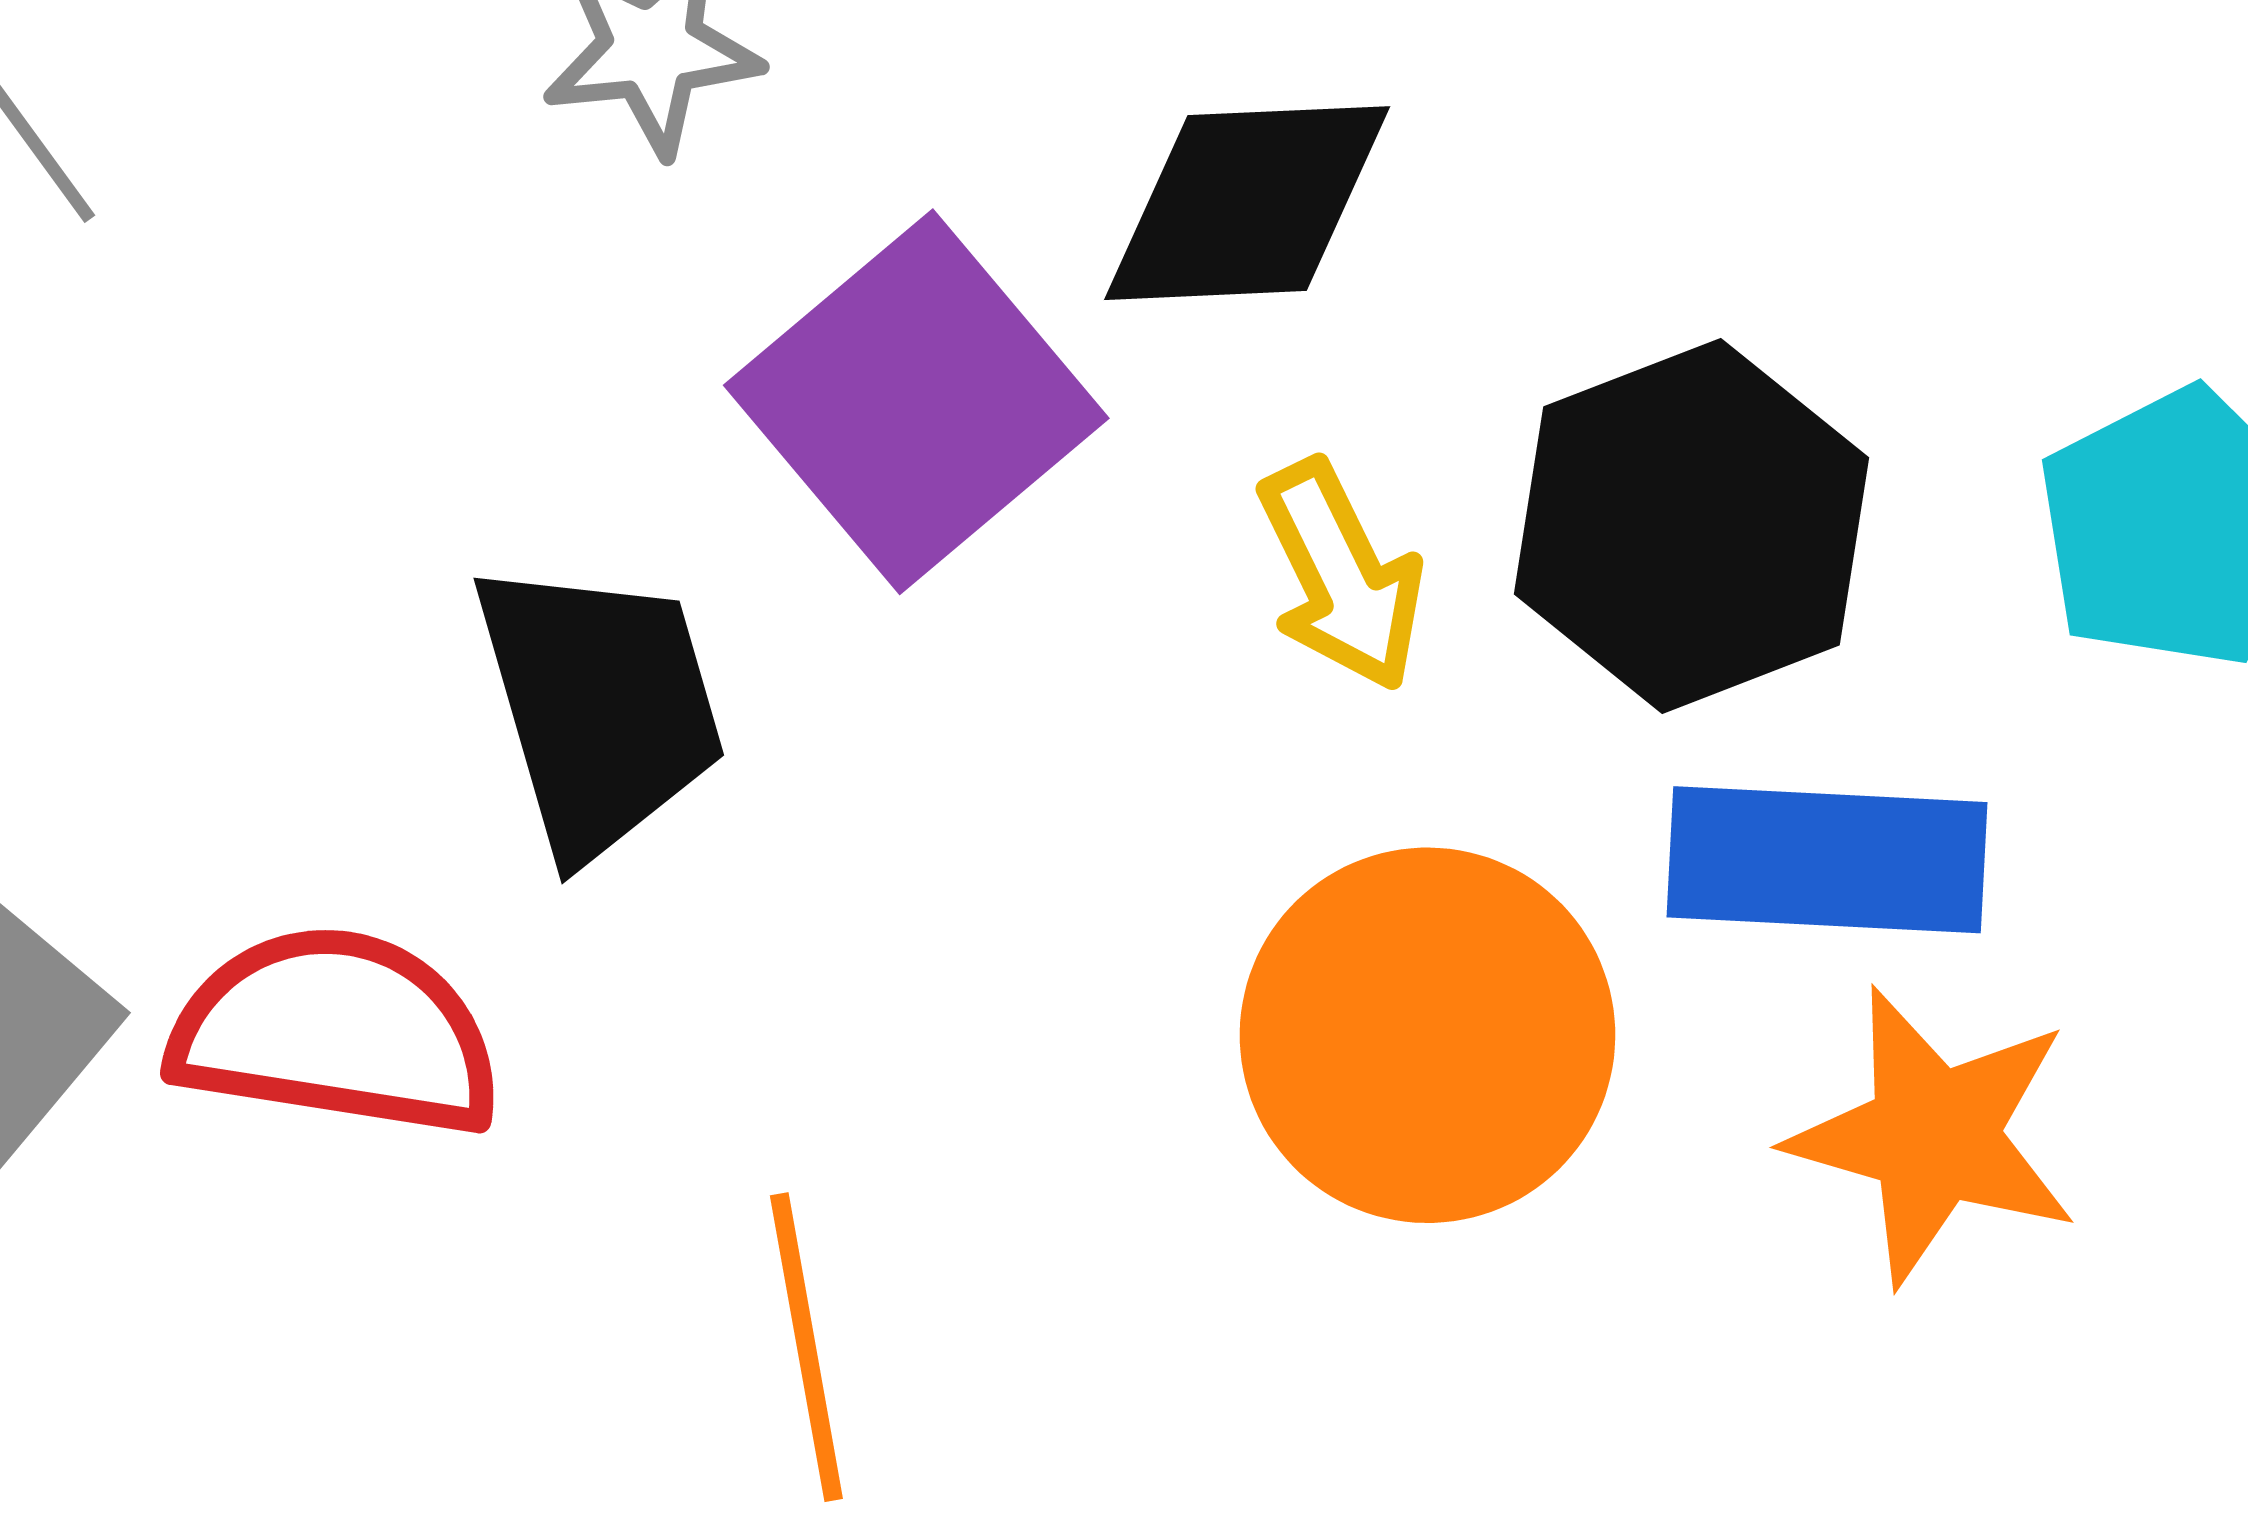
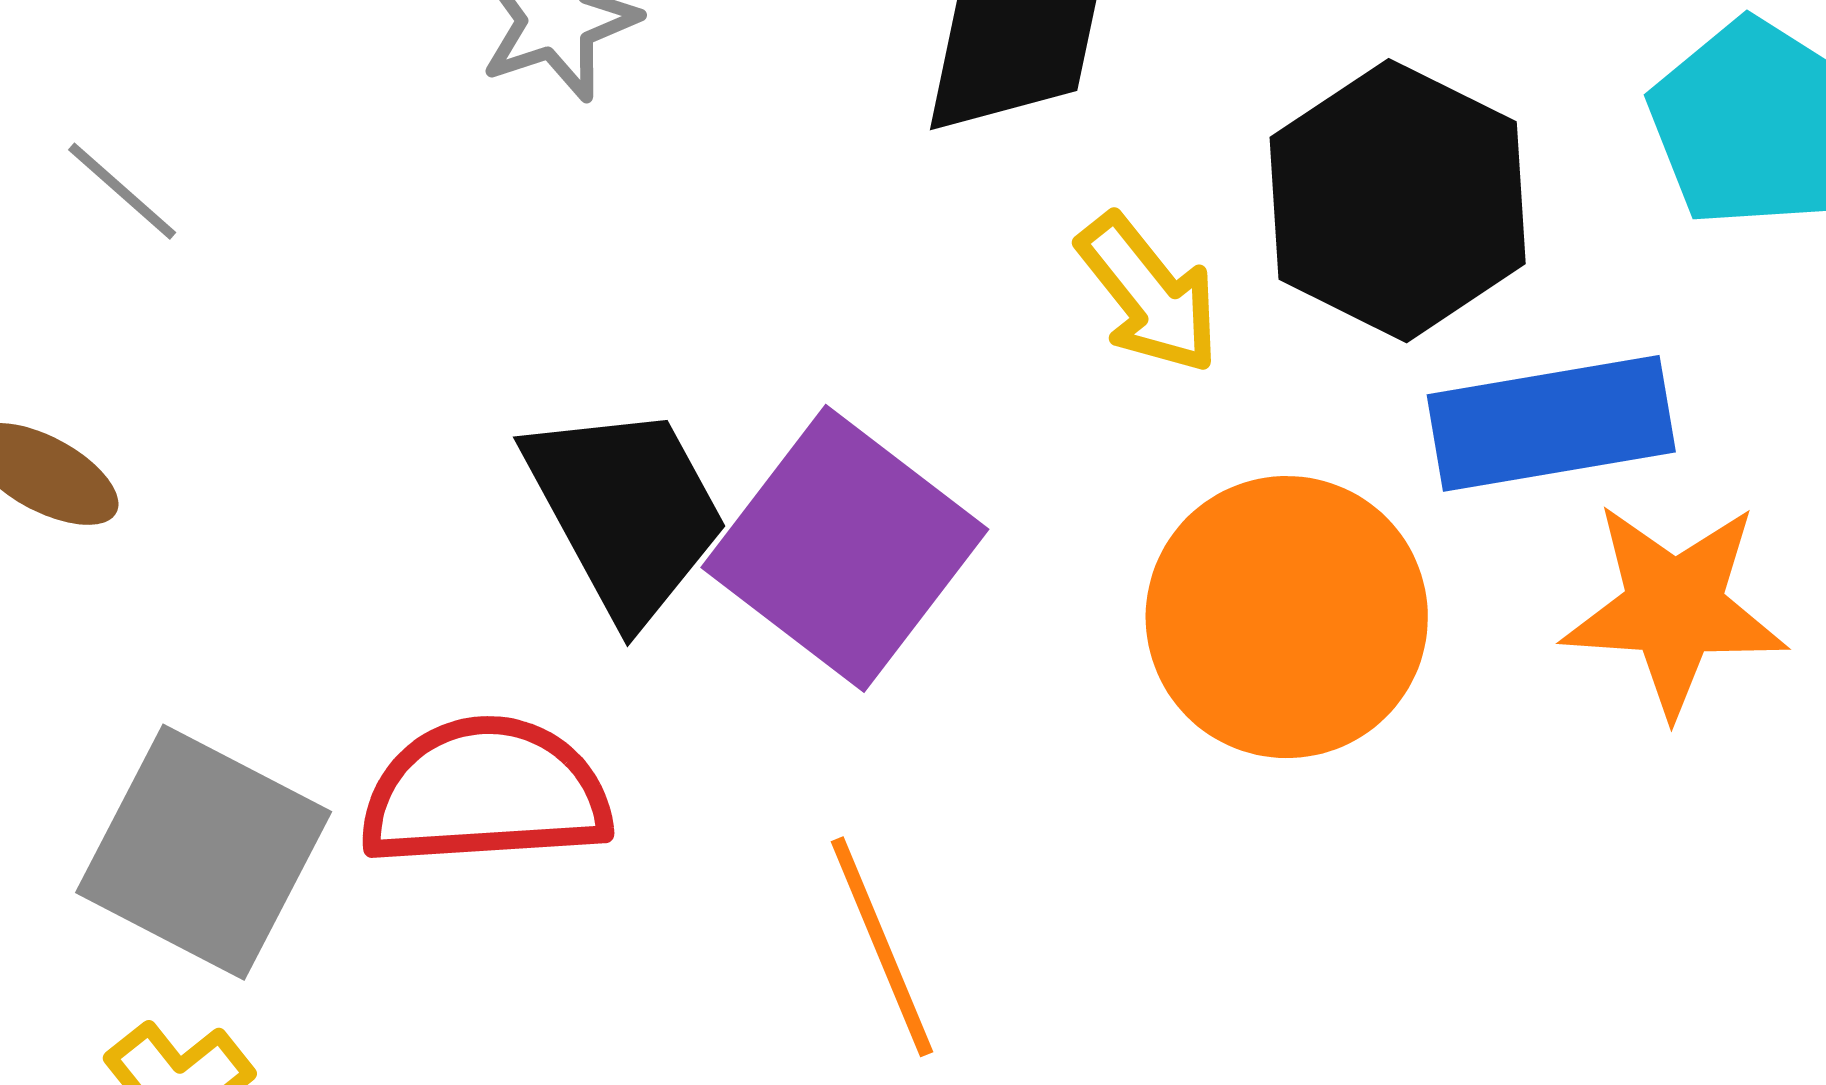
purple square: (916, 402) -> (845, 548), moved

